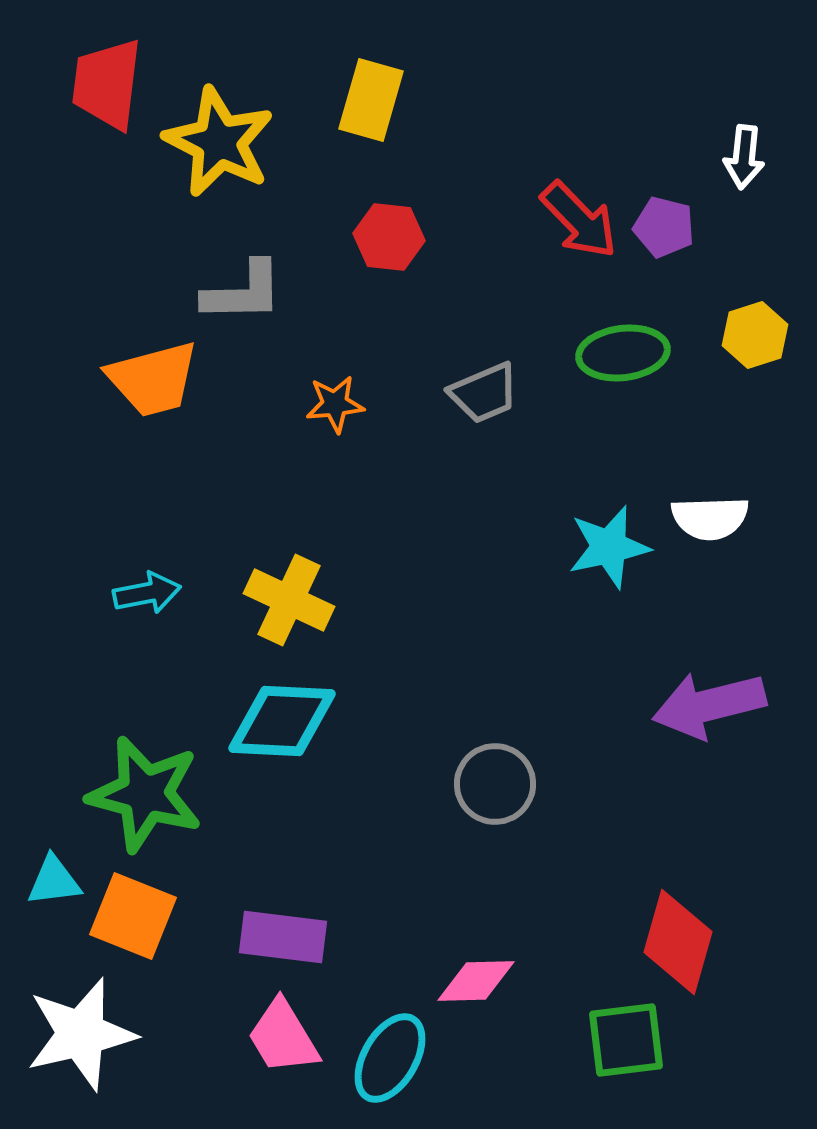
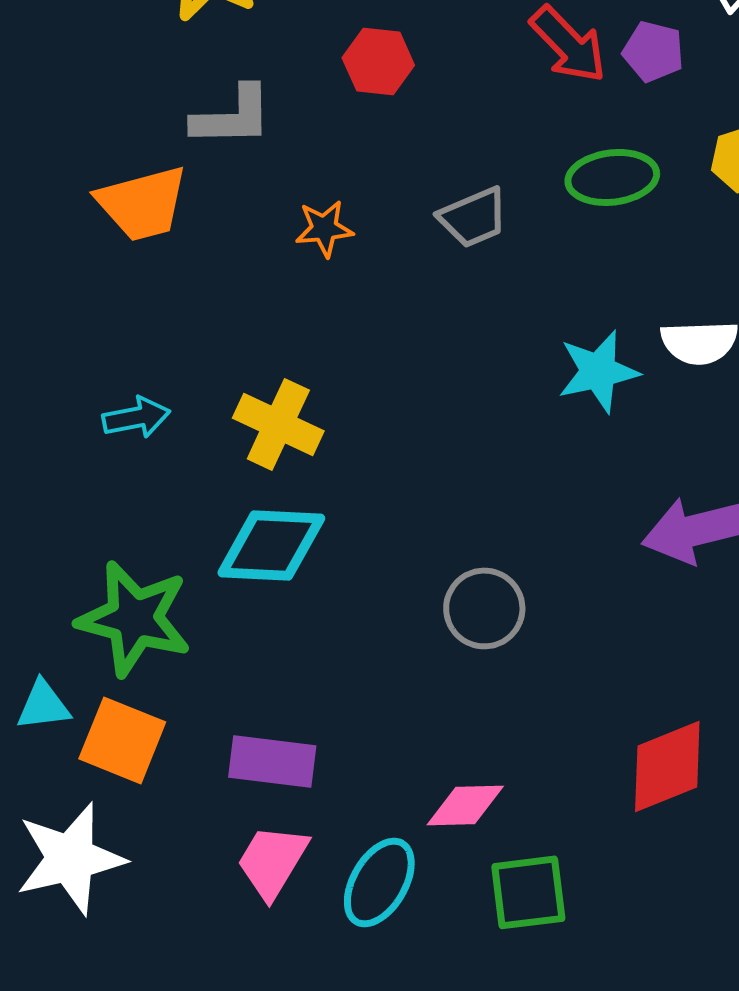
red diamond: (678, 942) -> (667, 766), turned 52
pink trapezoid: (283, 1037) -> (272, 861), turned 62
green square: (626, 1040) -> (528, 892), moved

